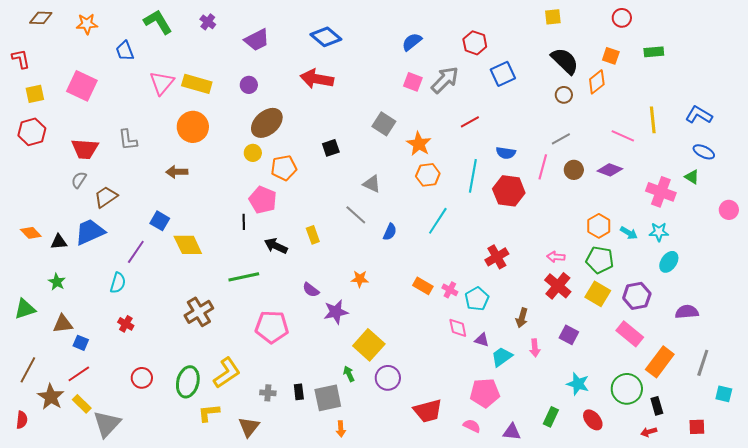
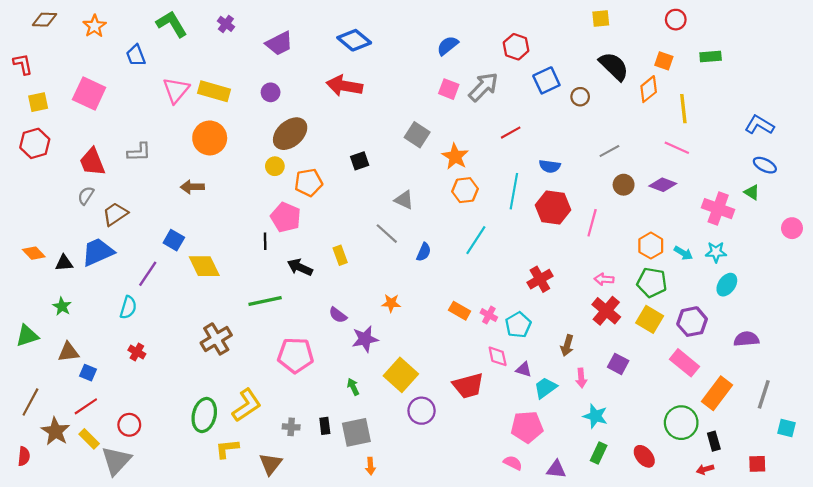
orange star: (87, 24) -> (95, 26), turned -30
brown circle: (564, 95) -> (580, 97), moved
yellow line: (653, 120) -> (683, 109), moved
gray L-shape: (128, 140) -> (139, 152), turned -85
red trapezoid: (85, 149) -> (92, 162), turned 64
pink line: (543, 167) -> (592, 223), moved
green arrow: (349, 374) -> (353, 387), moved
red circle: (142, 378) -> (129, 425), moved
cyan star: (578, 384) -> (595, 416), moved
red trapezoid: (428, 411) -> (468, 386), moved

